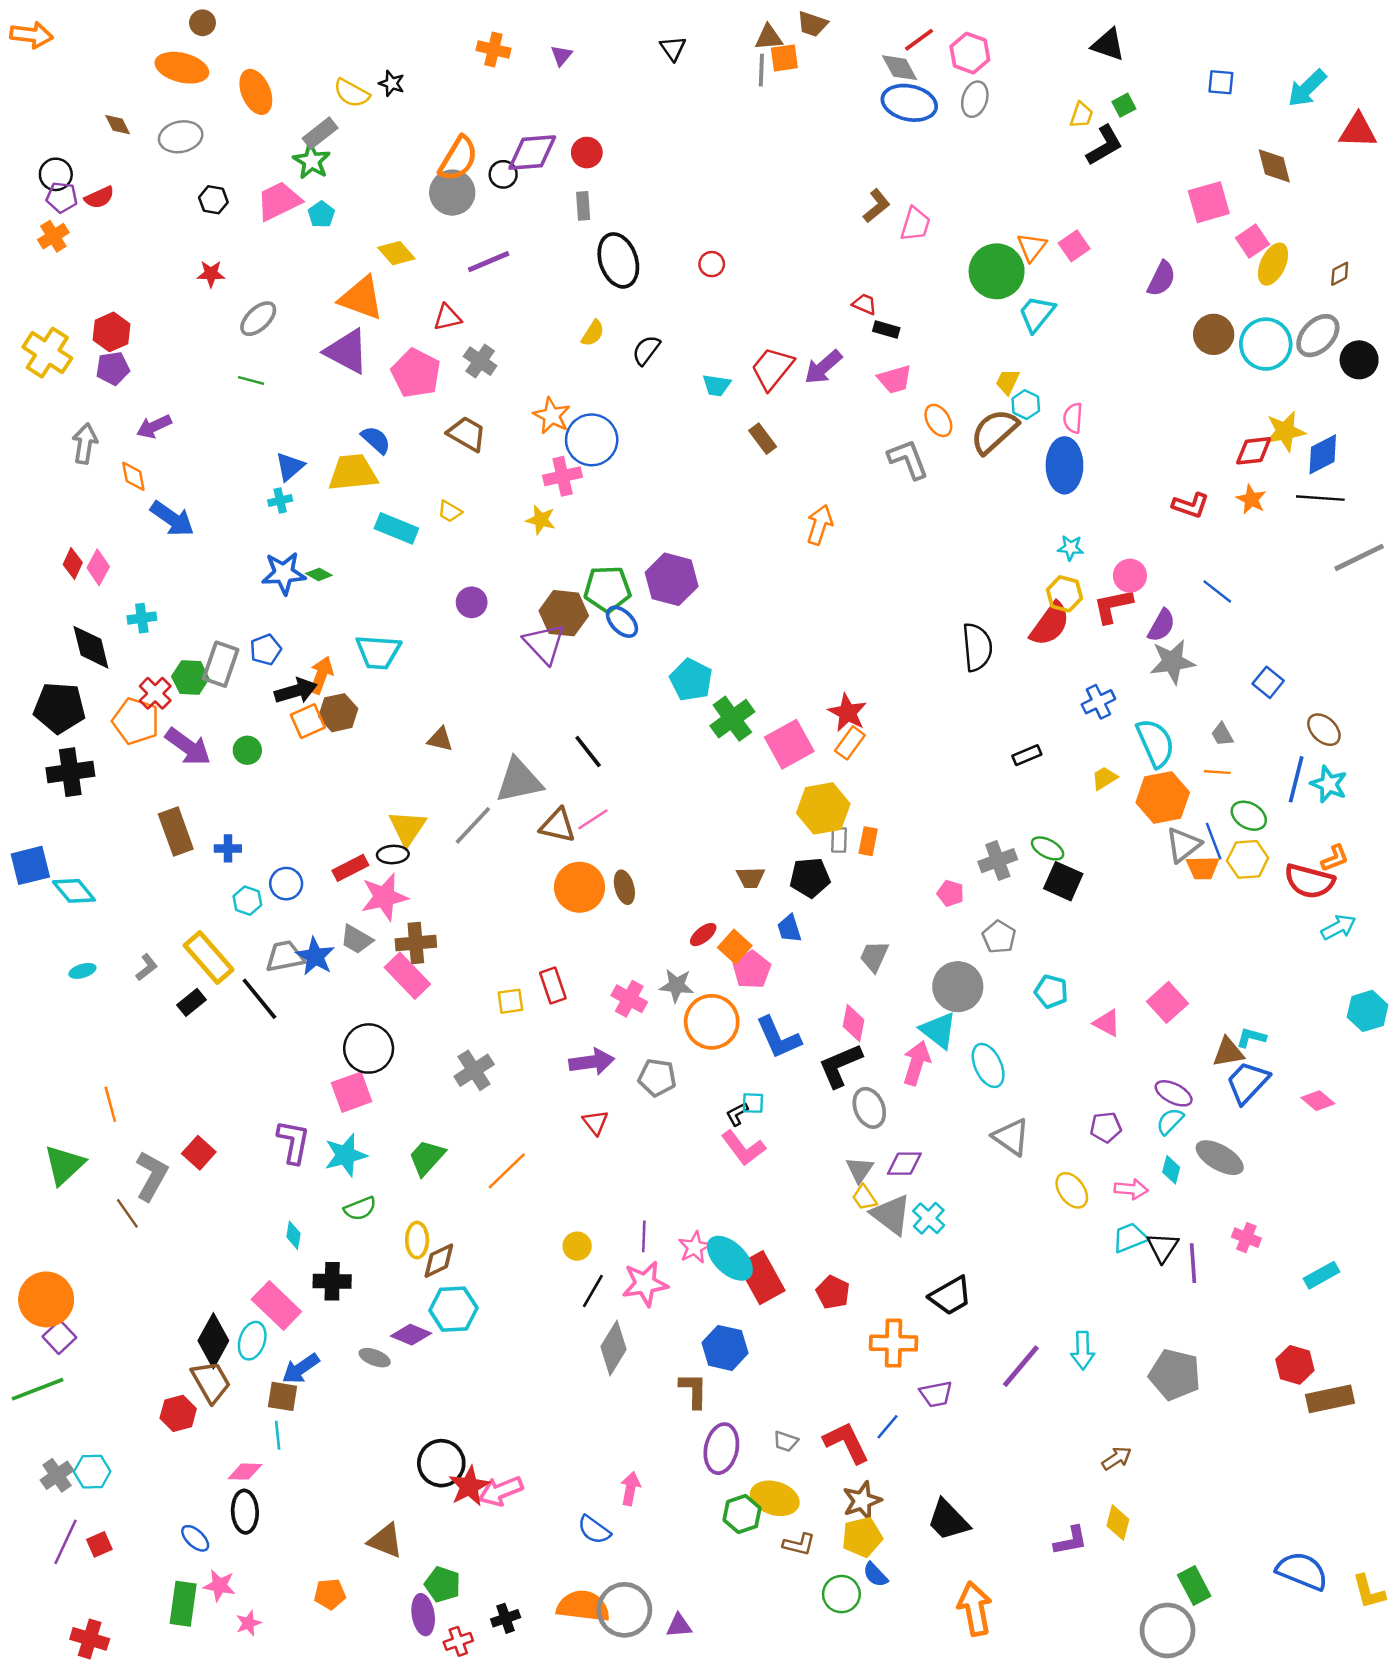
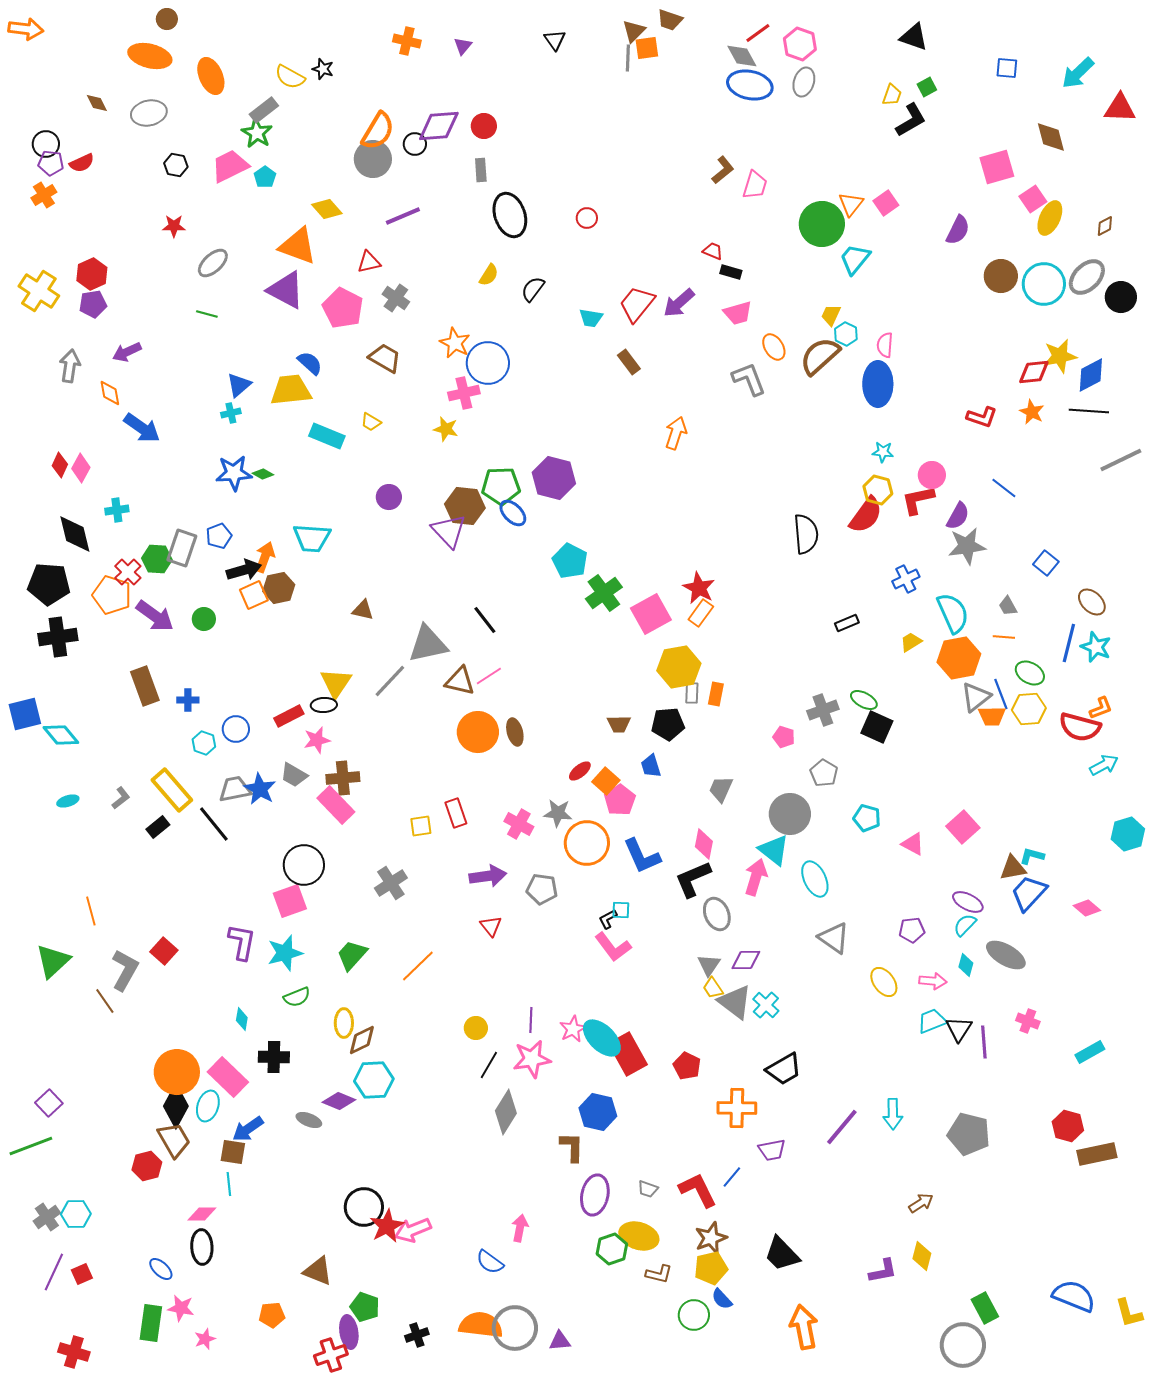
brown triangle: (769, 37) -> (634, 31), turned -40
pink star: (384, 897) -> (317, 740), size x0.7
orange circle: (46, 1299) -> (177, 1072), moved
red cross: (458, 1641) -> (331, 1355), moved, size x1.4

